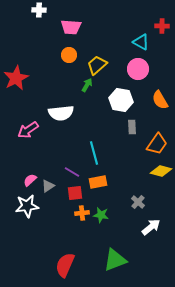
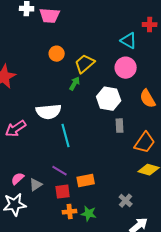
pink trapezoid: (71, 27) -> (50, 16), moved
cyan line: (94, 153) -> (66, 136), moved

